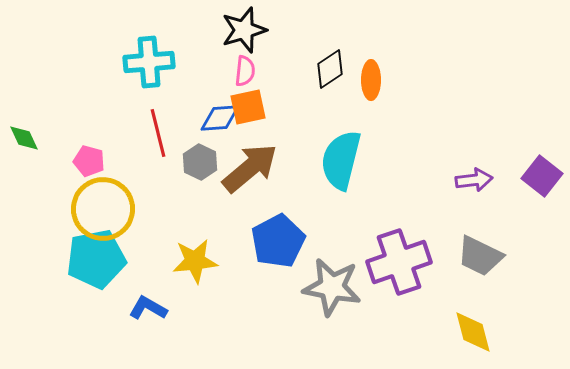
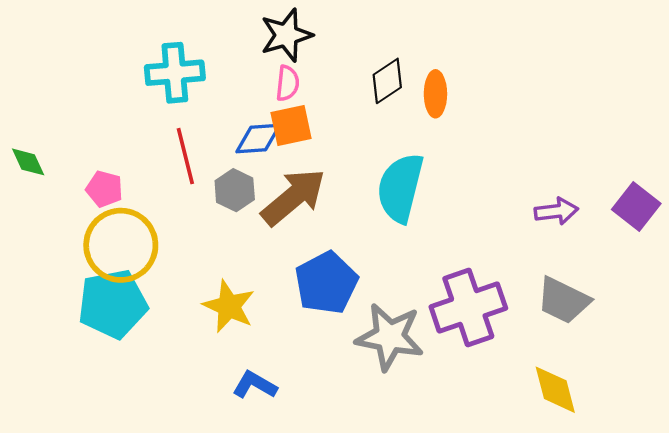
yellow star: (195, 261) -> (229, 306), turned 30
blue L-shape: (148, 308) -> (255, 385), moved

